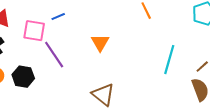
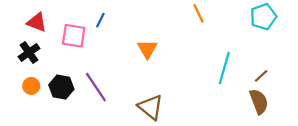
blue line: (58, 17) -> (100, 20), turned -40
purple line: (54, 55) -> (96, 87), moved

